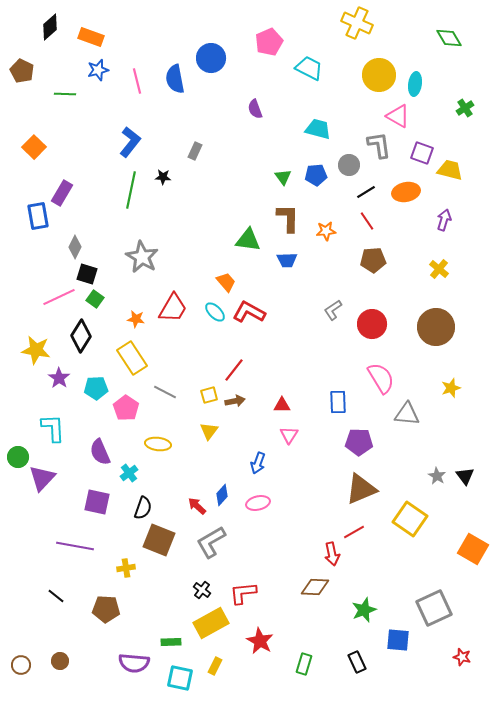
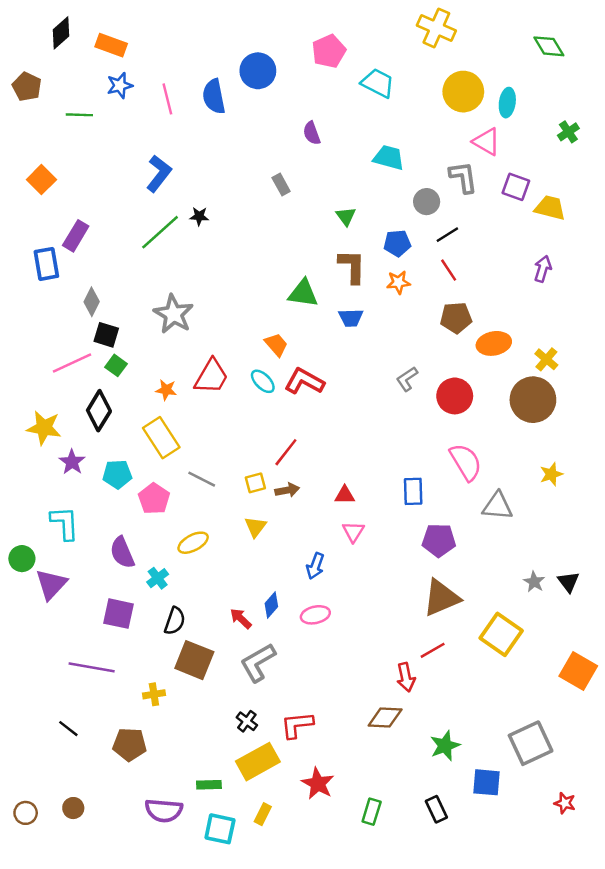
gray rectangle: (195, 151) -> (281, 184), moved, turned -54
blue pentagon: (316, 175) -> (397, 243), moved
green line: (131, 190) -> (160, 232), turned 36
orange ellipse: (406, 192) -> (494, 343), moved
yellow cross: (439, 269) -> (546, 359), moved
yellow ellipse: (158, 444) -> (193, 543), turned -35

